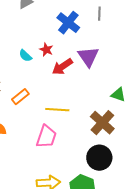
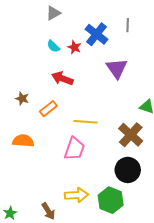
red star: (46, 50) -> (74, 47), moved
cyan semicircle: (25, 56) -> (53, 46), moved
red arrow: (62, 67) -> (62, 78), moved, turned 55

